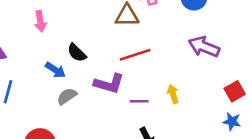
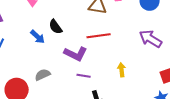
gray semicircle: (67, 96) -> (43, 75), moved
purple line: (139, 101) -> (84, 76), moved

